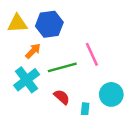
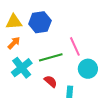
orange arrow: (33, 51) -> (14, 43), moved
cyan circle: (111, 94) -> (88, 69), moved

